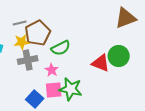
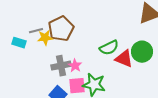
gray line: (20, 23) -> (36, 31), moved
green semicircle: (61, 48) -> (109, 48), moved
gray cross: (28, 60) -> (61, 66), moved

